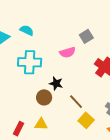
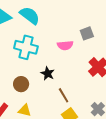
cyan semicircle: (27, 30) -> (30, 15), size x1.5
brown circle: (44, 97) -> (21, 84), moved

